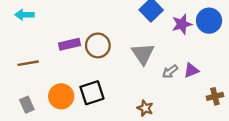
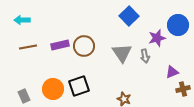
purple star: (182, 24) -> (157, 38), moved
brown line: (28, 63) -> (28, 47), moved
purple triangle: (191, 70) -> (172, 72), moved
gray arrow: (170, 71) -> (145, 56), moved, turned -64

